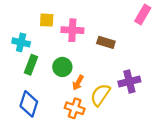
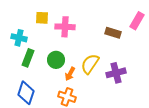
pink rectangle: (143, 15) -> (137, 21), moved
brown rectangle: (106, 42) -> (113, 33), moved
yellow semicircle: (100, 95) -> (90, 64), moved

